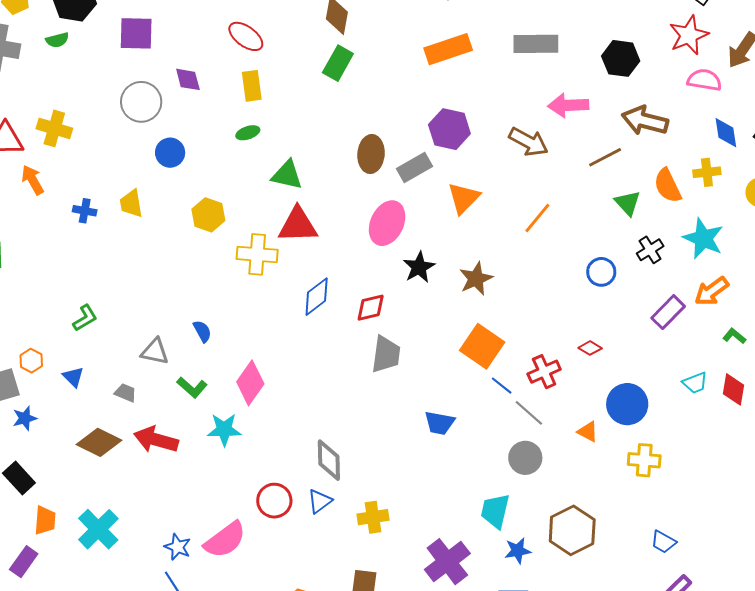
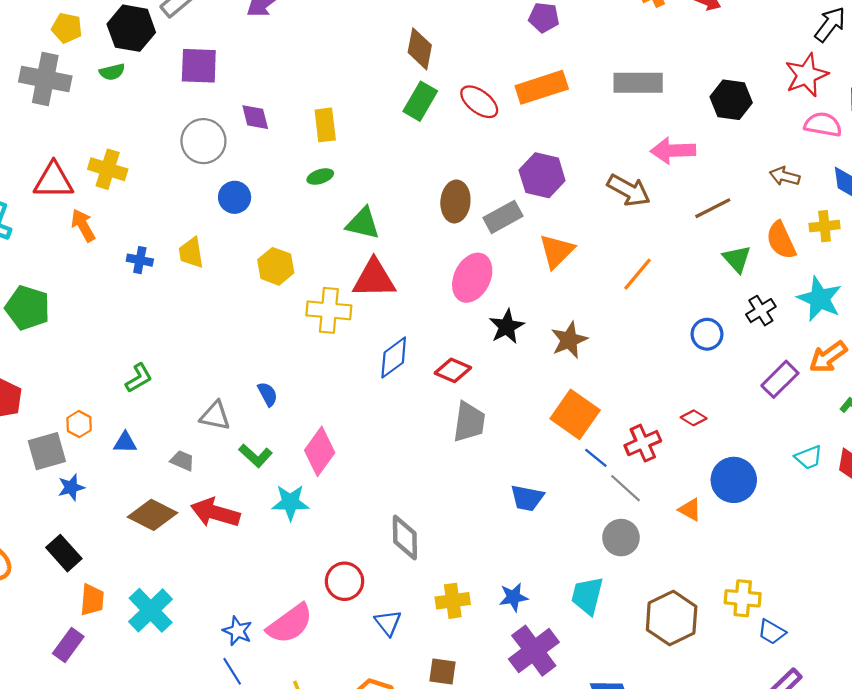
red ellipse: (246, 36) -> (479, 102), moved
brown arrow: (645, 121) -> (785, 176), moved, size x0.6
red diamond: (371, 308) -> (453, 370), turned 36
blue triangle: (73, 377) -> (125, 443), turned -45
yellow cross: (644, 460) -> (743, 598), moved
blue triangle: (320, 501) -> (388, 623), moved, turned -32
blue star: (518, 551) -> (513, 597), moved

